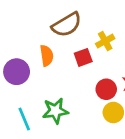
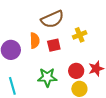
red square: (83, 57) -> (54, 45), moved
green star: (55, 111) -> (47, 77), moved

